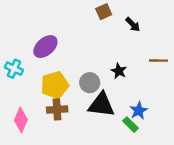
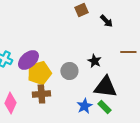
purple ellipse: (45, 47) -> (28, 60), moved
black triangle: (101, 105) -> (105, 87), moved
blue star: (139, 111) -> (84, 106), moved

